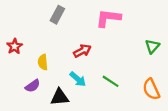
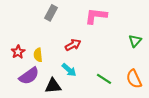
red star: (15, 46) -> (18, 52), moved
green line: (111, 81) -> (104, 79), moved
purple semicircle: (33, 86) -> (29, 76), size x1.5

